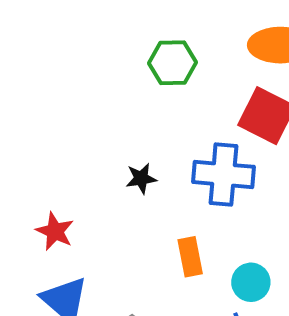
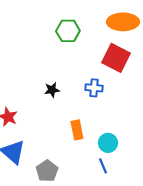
blue cross: (223, 174) -> (94, 88), size x0.6

